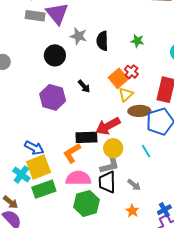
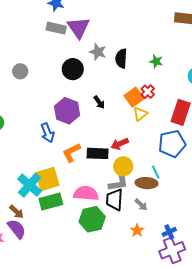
brown ellipse: (139, 111) -> (147, 183), moved
red arrow: (108, 126) -> (120, 144), size x0.7
blue arrow: (34, 148) -> (48, 133), moved, turned 36
orange L-shape: (72, 153) -> (71, 153), moved
cyan cross: (21, 174) -> (30, 185), size x1.4

